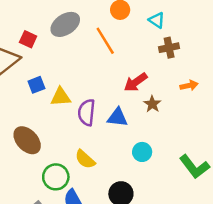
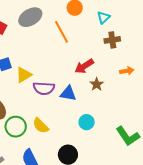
cyan triangle: (157, 20) -> (104, 18), turned 40
yellow triangle: (61, 97) -> (24, 75), turned -30
purple semicircle: (87, 112) -> (44, 88), turned -95
green circle: (56, 177) -> (16, 127), moved

